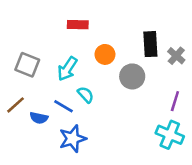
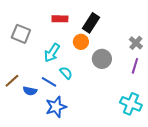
black rectangle: (150, 44) -> (91, 23), moved, turned 36
gray square: (27, 65) -> (21, 34), moved
purple line: (175, 101) -> (135, 66), moved

